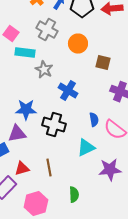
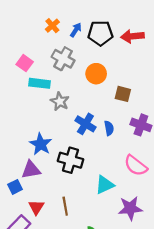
blue star: (26, 110) -> (41, 144), turned 30
blue semicircle: (94, 120) -> (109, 128), moved
red triangle: (22, 169) -> (36, 207), turned -42

